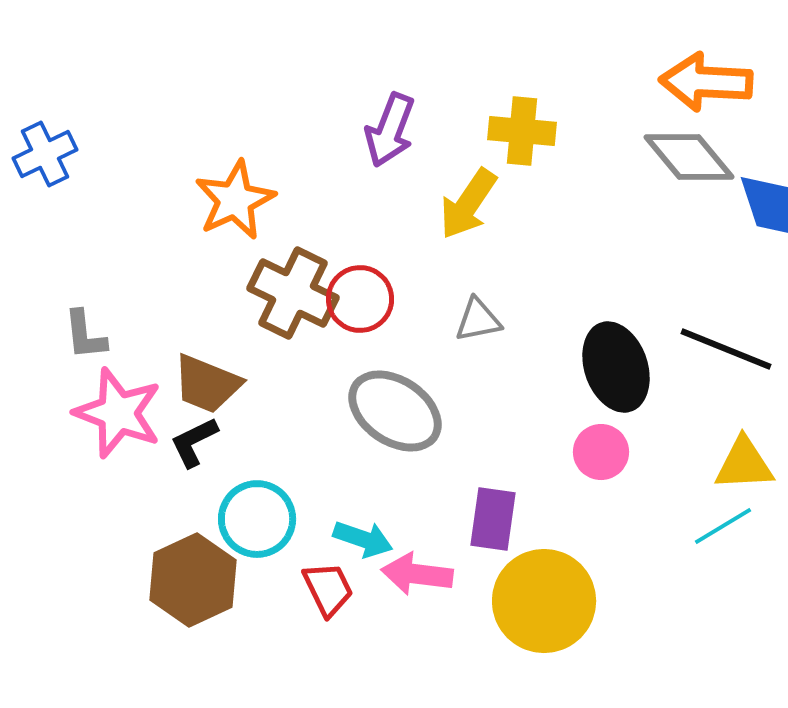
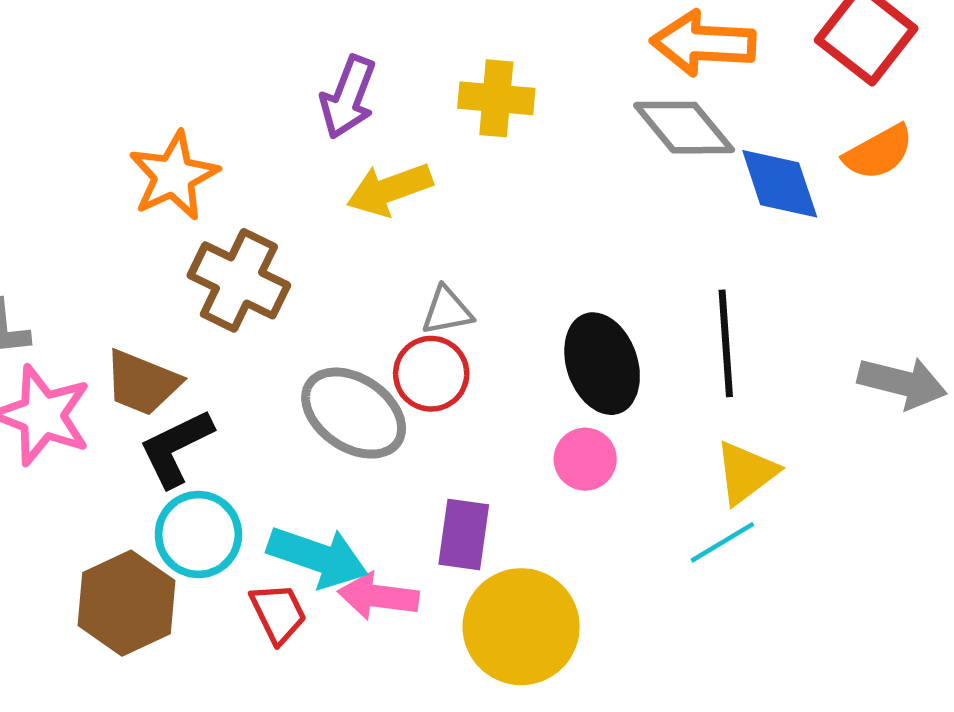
yellow arrow: (468, 204) -> (390, 189), moved, turned 36
red circle: (360, 299) -> (431, 374), moved
black line: (726, 349) -> (726, 343), turned 64
black L-shape: (194, 442) -> (176, 448), moved, size x1.4
yellow triangle: (744, 464) -> (746, 473), turned -34
cyan arrow: (363, 539) -> (318, 557), size x1.5

